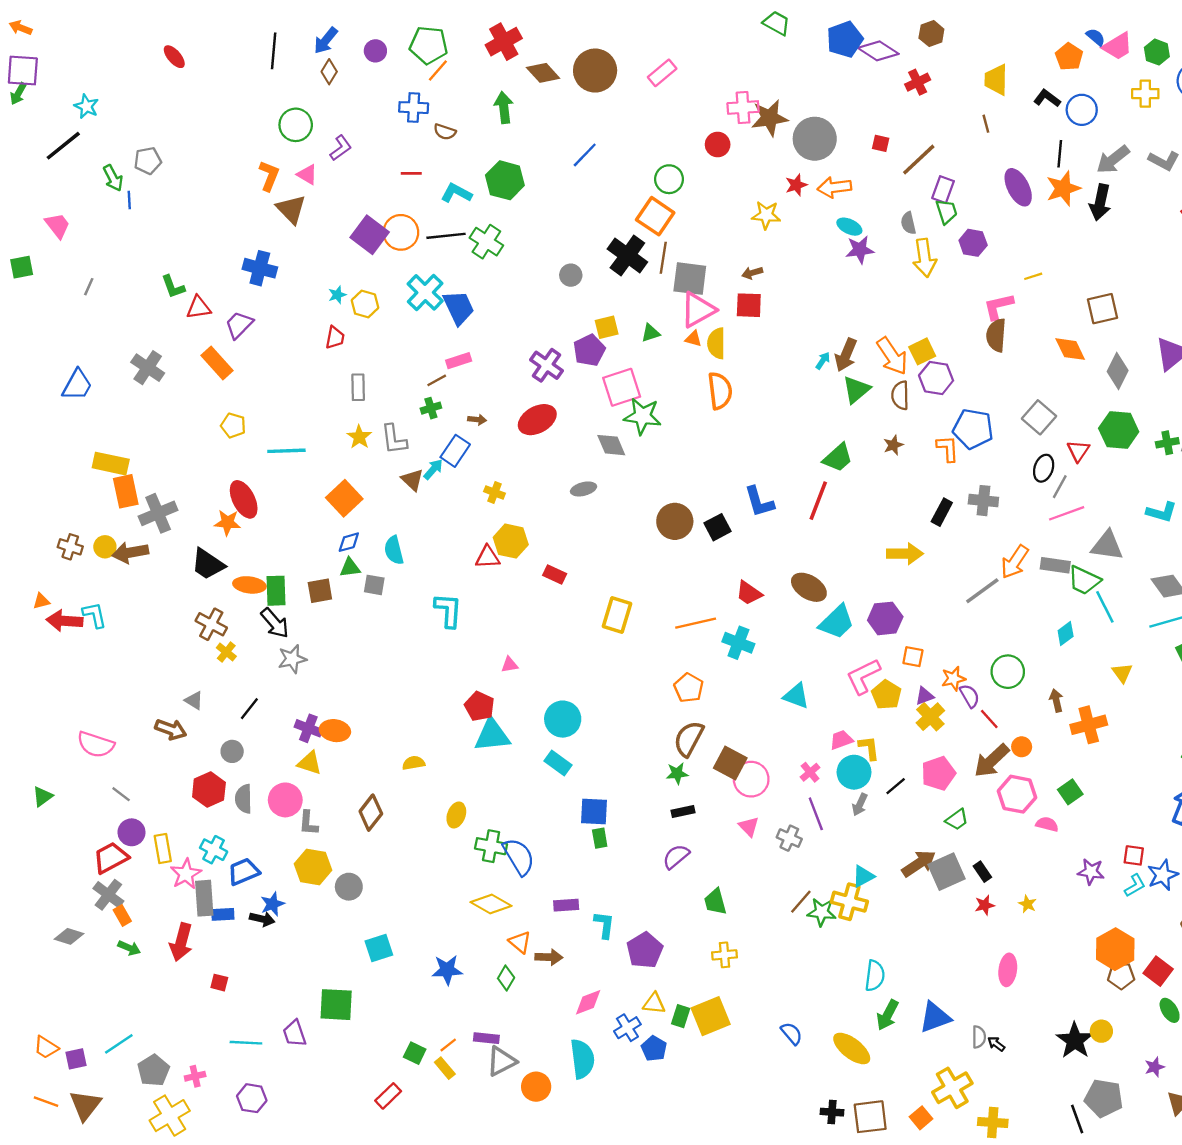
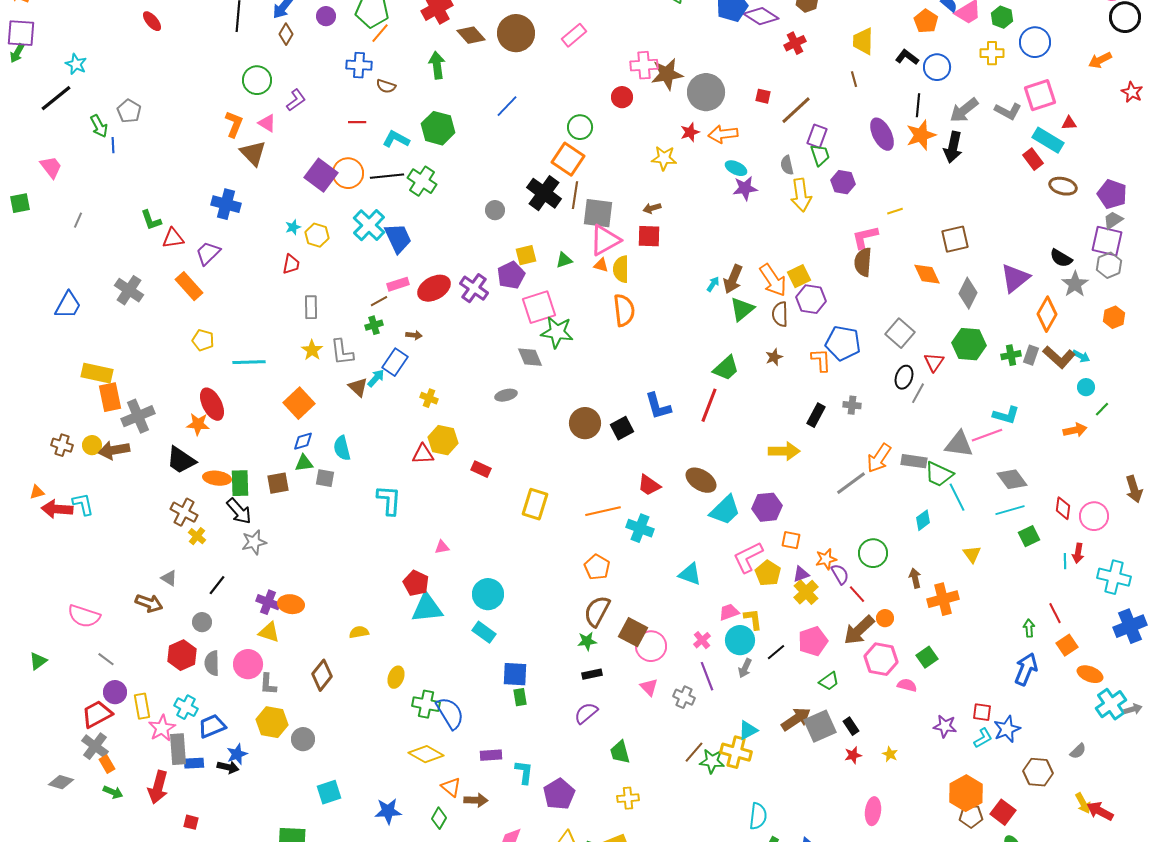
gray pentagon: (148, 161) -> (129, 111), turned -30
red ellipse: (537, 420) -> (434, 288), moved
gray cross: (983, 501) -> (852, 405), size x0.7
pink line: (1067, 513) -> (987, 435), moved

